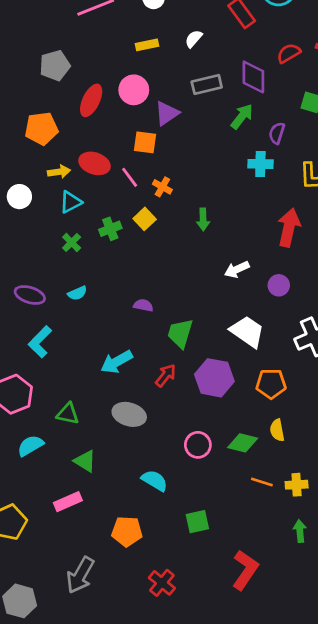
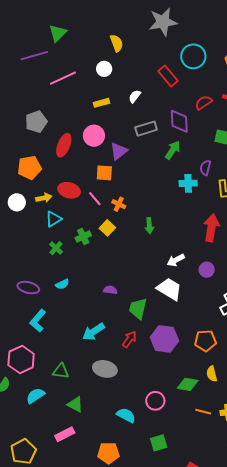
purple semicircle: (277, 133) -> (205, 168), moved
white circle: (19, 197) -> (17, 202), moved
white trapezoid: (247, 332) -> (169, 289), moved
pink circle: (198, 445) -> (155, 401), moved

